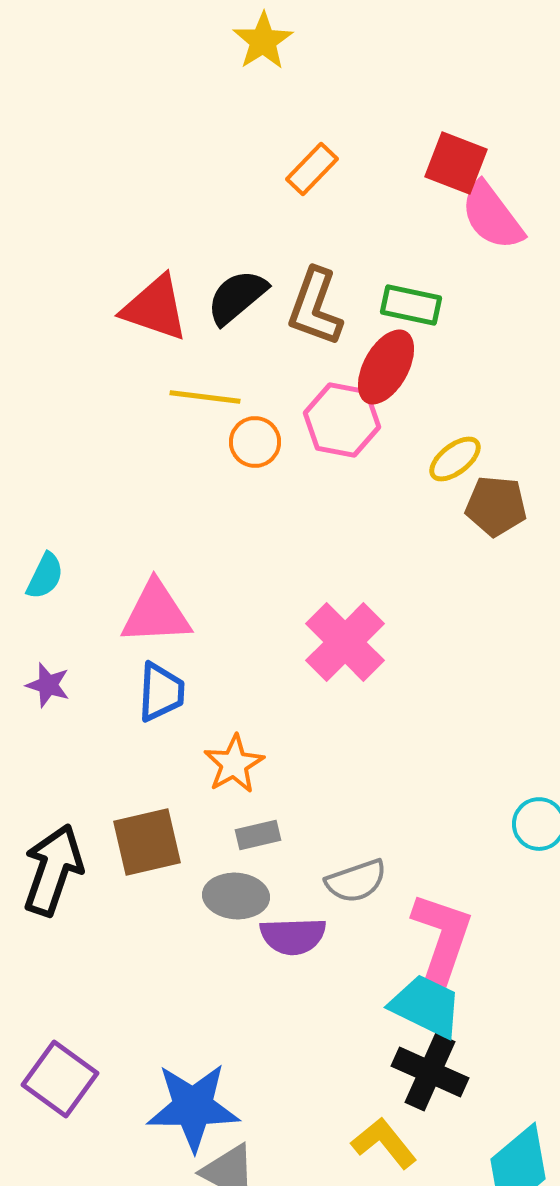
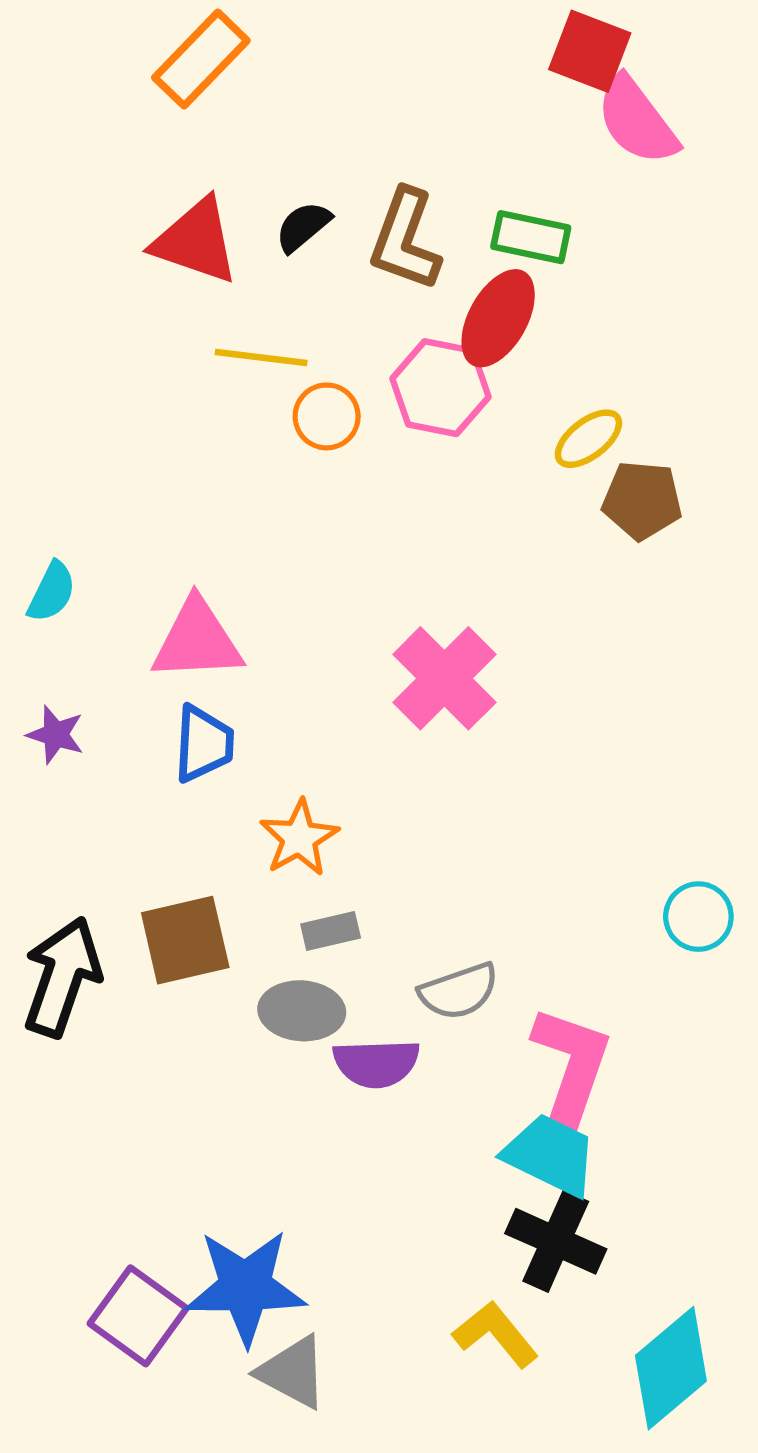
orange rectangle: (312, 169) -> (201, 59), moved, size x1.4
black semicircle: (237, 297) -> (303, 227), size x0.7
purple square: (60, 1079) -> (138, 1316), moved

